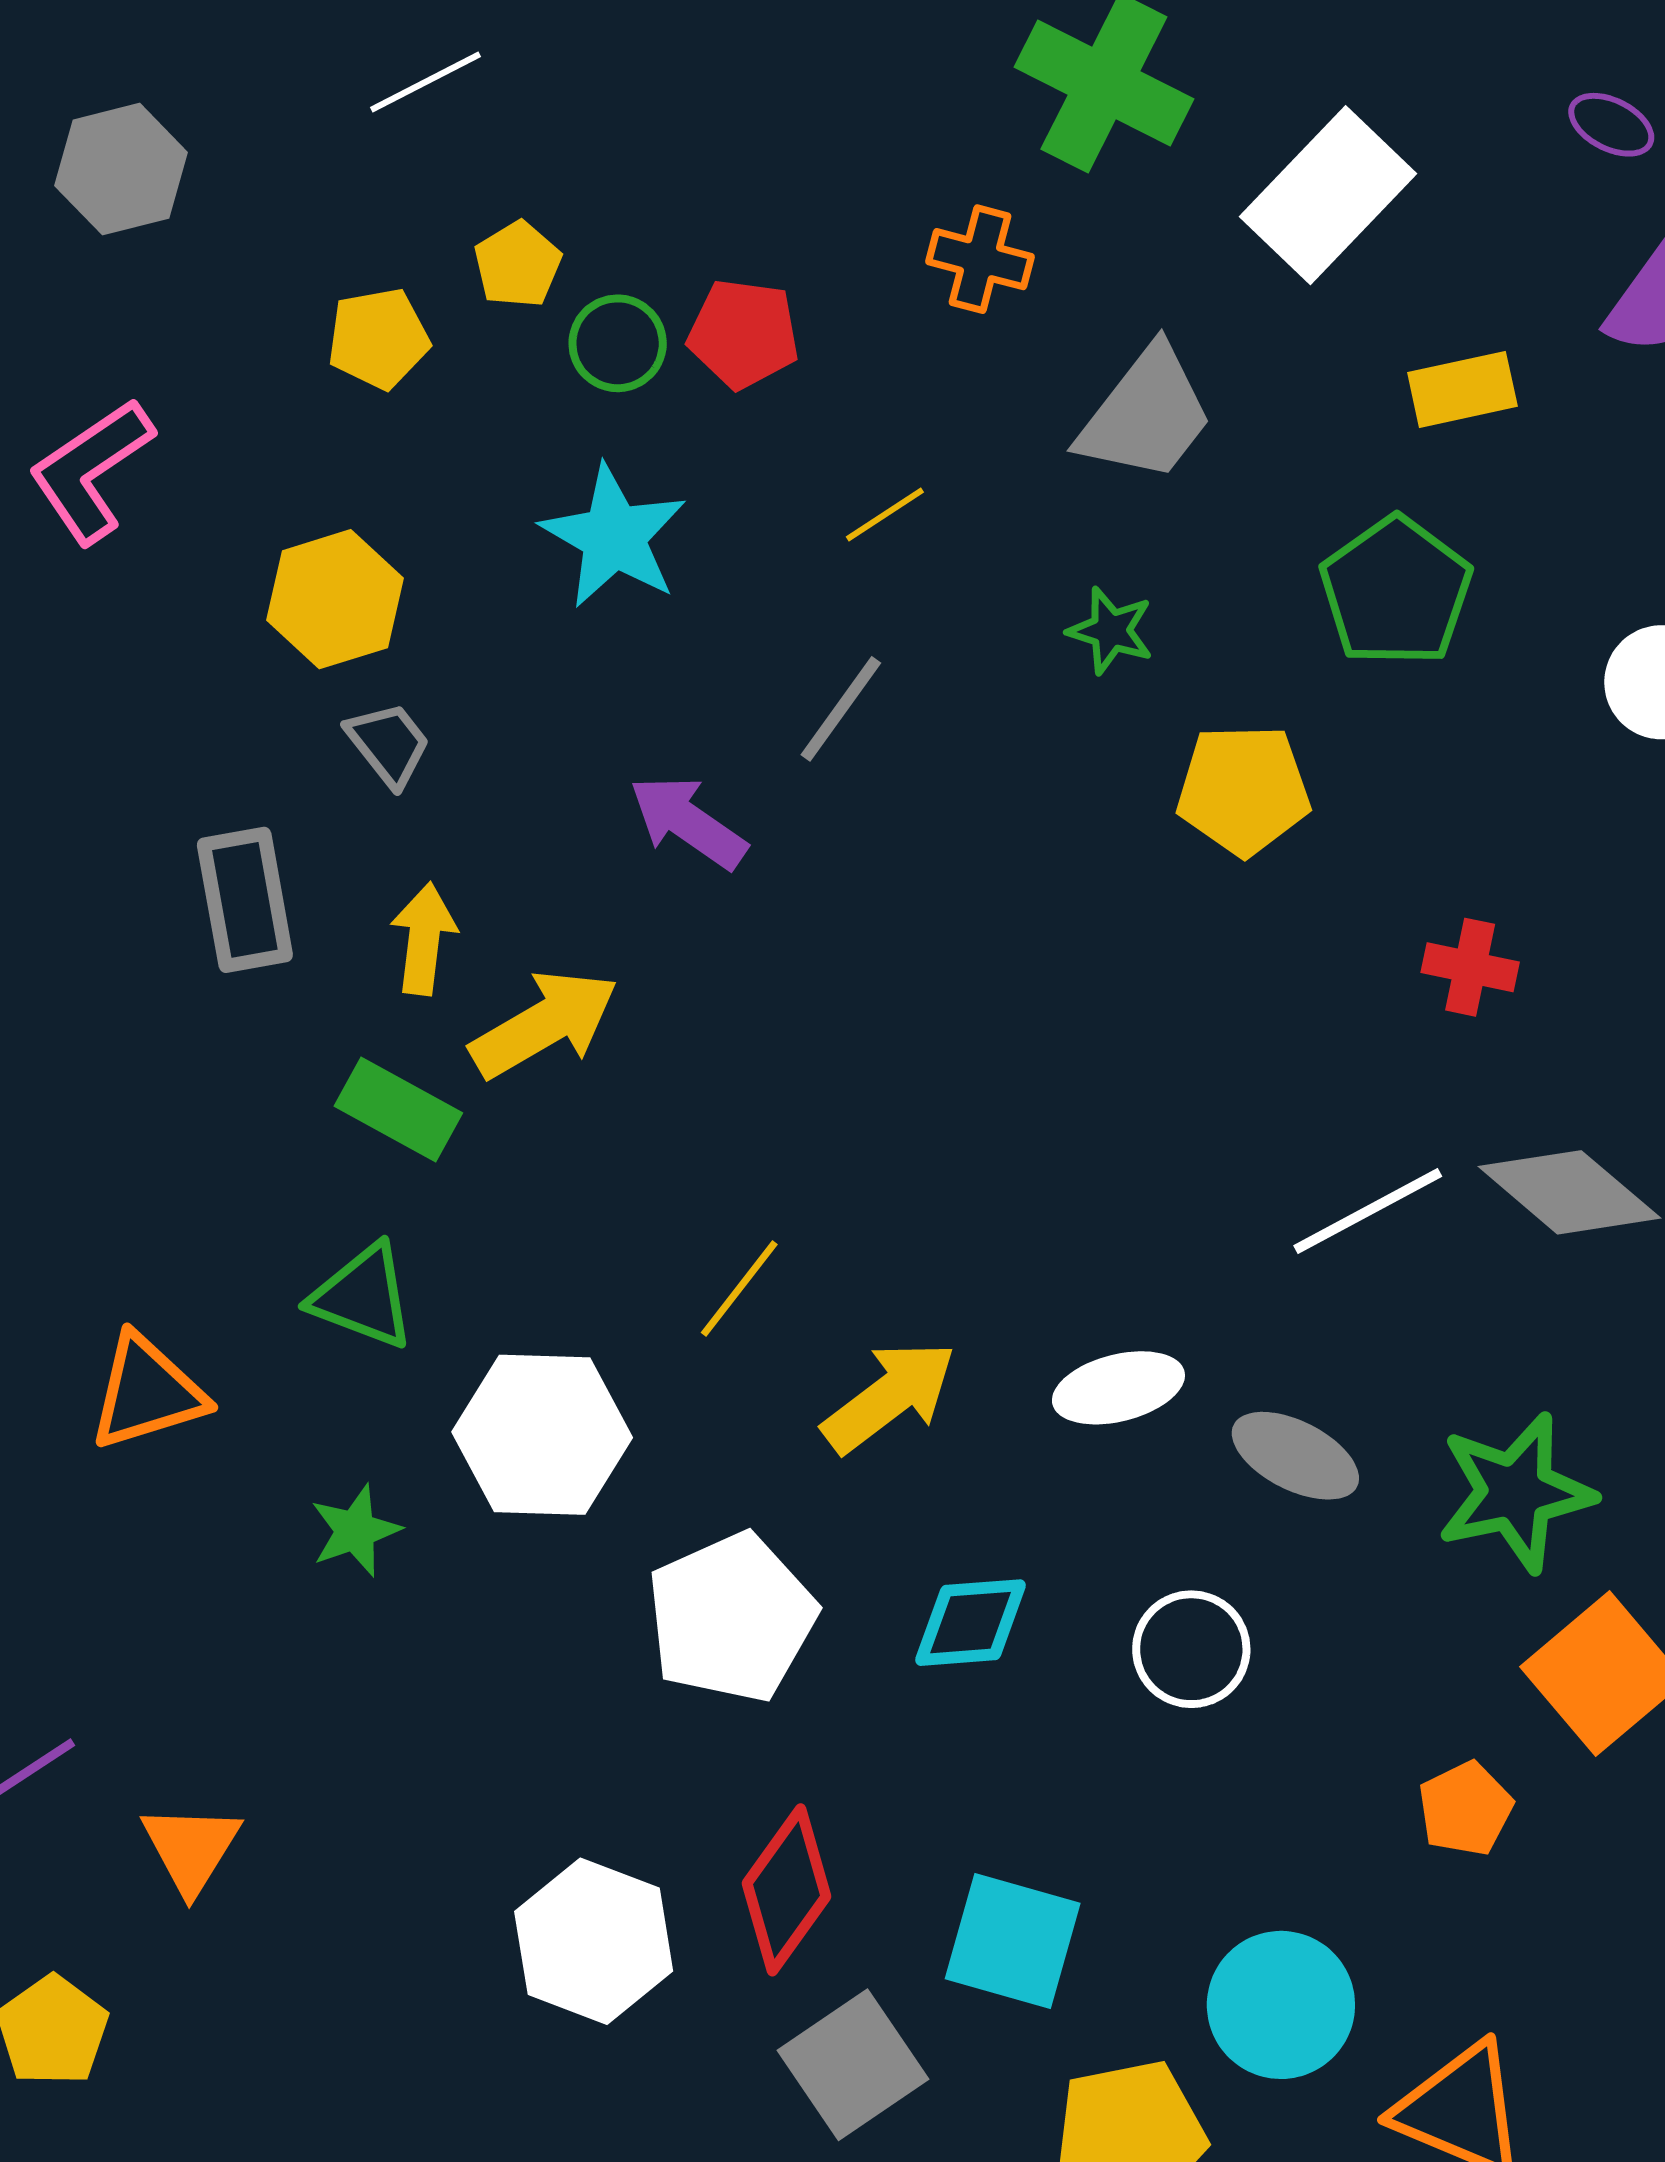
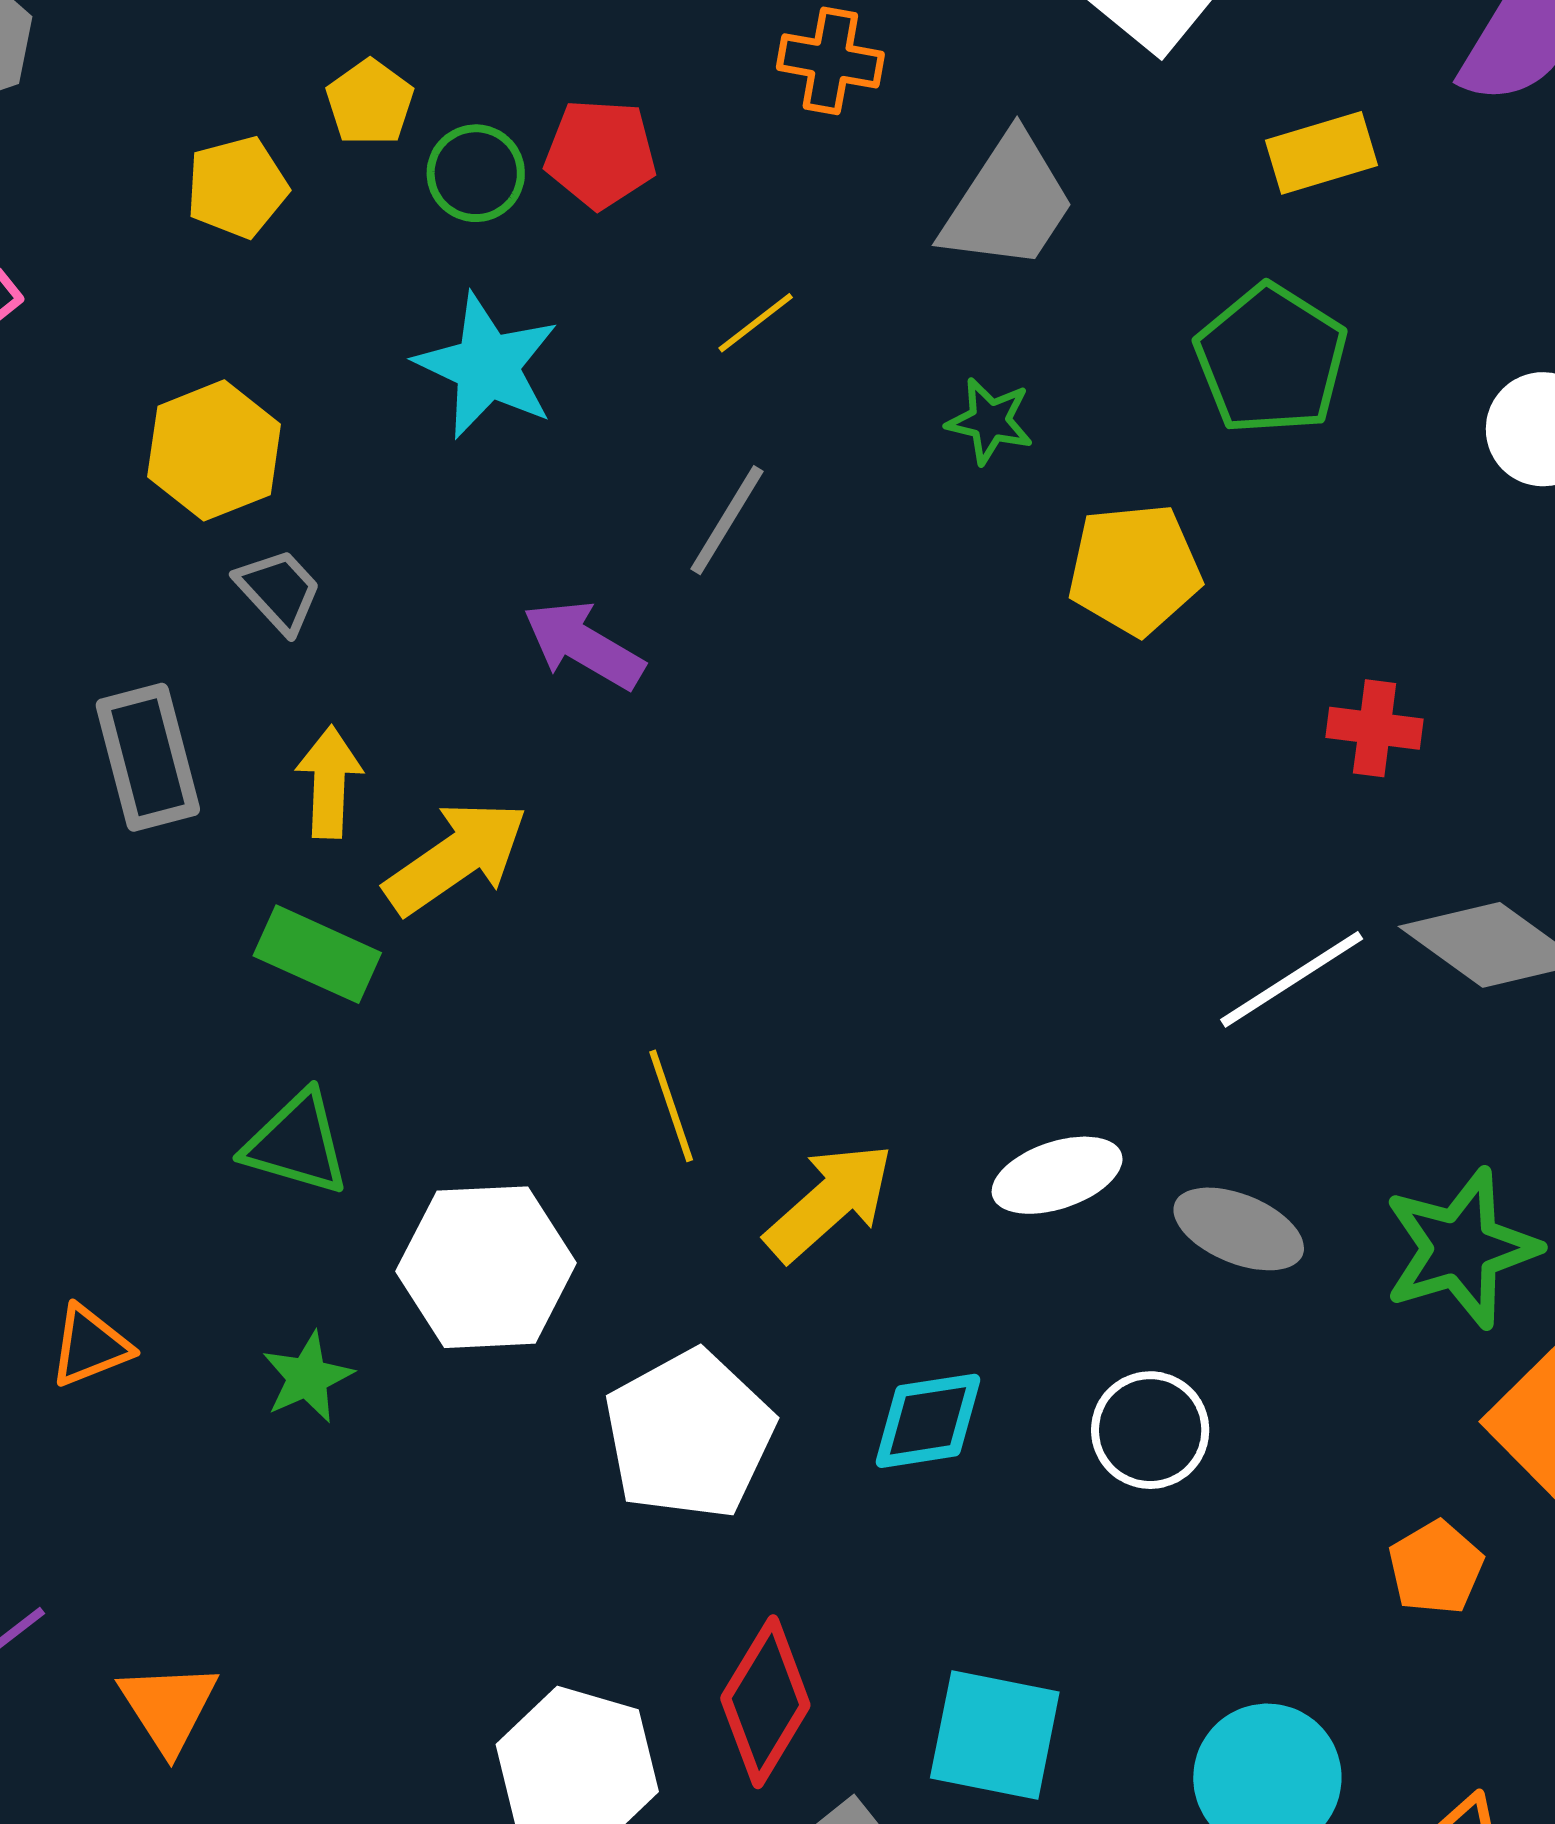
yellow line: (739, 1288) -> (671, 1106), turned -52
orange triangle: (147, 1392) -> (90, 1346), moved, size x0.7

